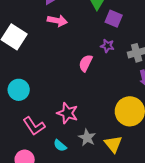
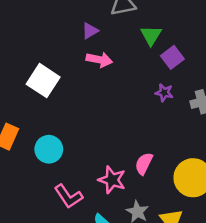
purple square: (114, 19) -> (172, 57), turned 30
pink semicircle: (86, 63) -> (144, 164), moved

